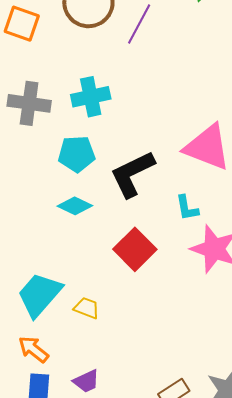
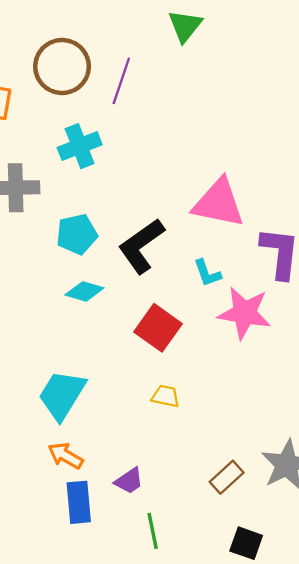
cyan cross: (91, 97) -> (80, 146), moved
yellow trapezoid: (87, 308) -> (166, 396), moved

